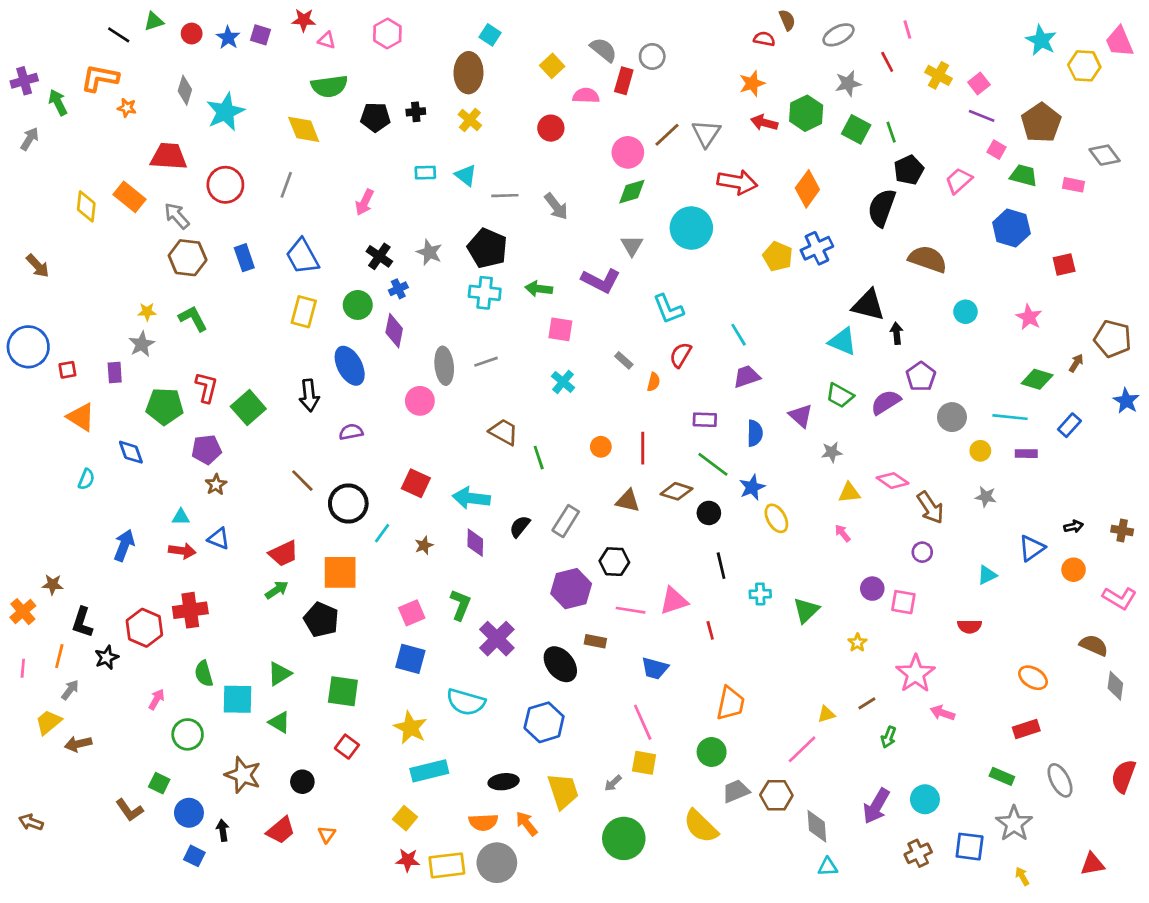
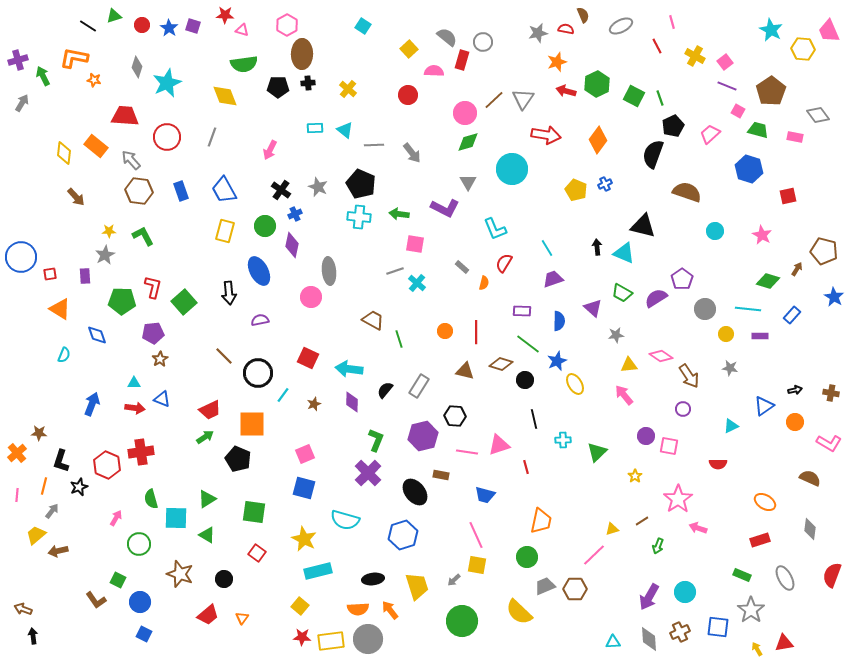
brown ellipse: (468, 73) -> (302, 54), moved
gray star: (848, 83) -> (538, 33), moved
blue cross: (817, 248) -> (605, 184), size x0.6
brown arrow: (38, 266) -> (76, 197), moved
black arrow: (897, 333) -> (597, 247), moved
gray line: (486, 362) -> (395, 271), moved
pink arrow: (843, 533) -> (624, 395), size x1.5
green L-shape: (460, 605) -> (376, 440), moved
gray diamond: (1115, 686) -> (810, 529), moved
gray diamond: (817, 826) -> (649, 639), moved
black arrow: (223, 830) -> (33, 636), moved
red triangle: (1092, 864) -> (784, 643), moved

